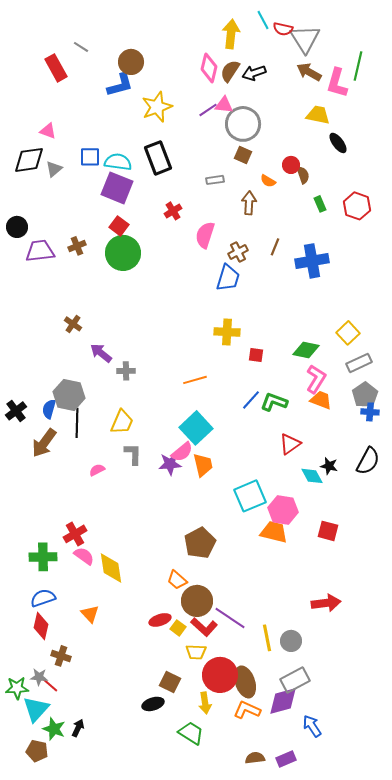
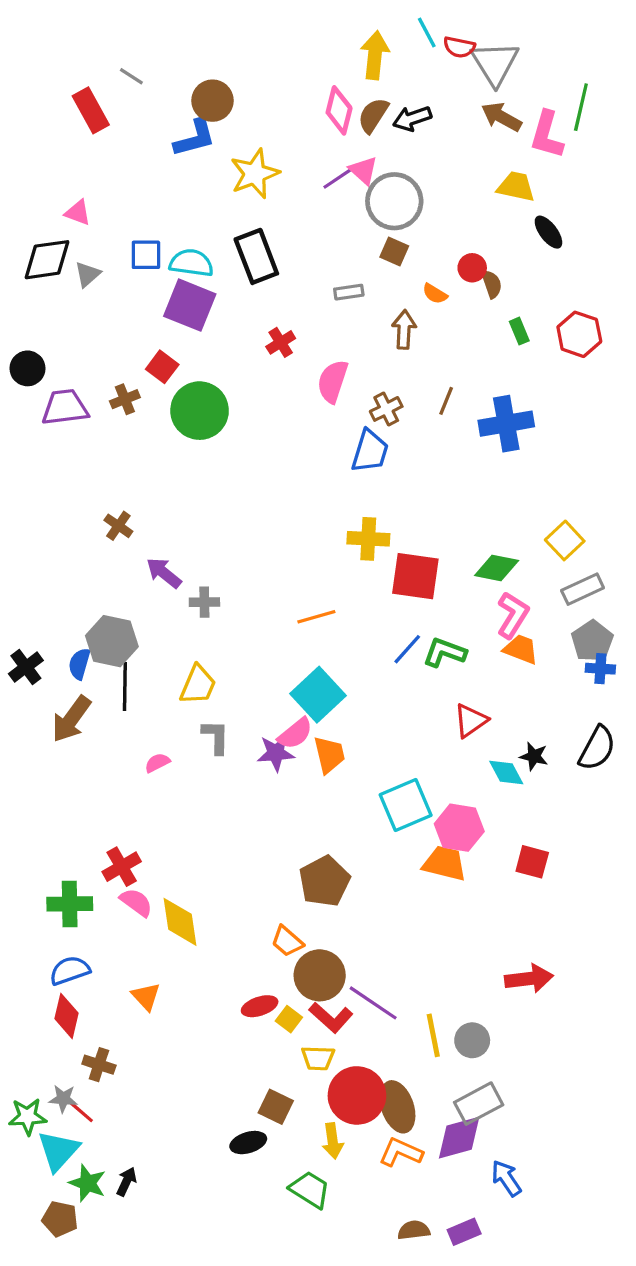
pink triangle: (224, 105) -> (363, 170), turned 36
red square: (119, 226) -> (162, 367), moved
red square: (256, 355) -> (415, 576), size x2.0

